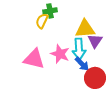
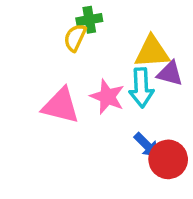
purple triangle: (95, 41) -> (170, 73), turned -49
blue arrow: (82, 64) -> (147, 145), moved
red circle: (95, 78) -> (168, 159), moved

